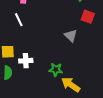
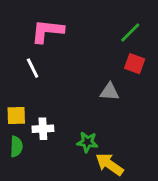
gray triangle: (71, 36) -> (110, 92), turned -40

